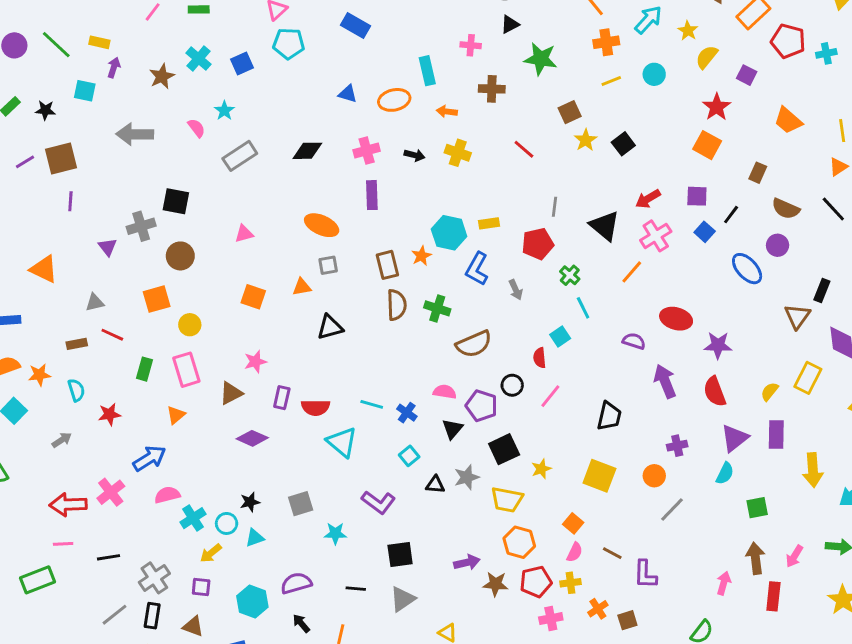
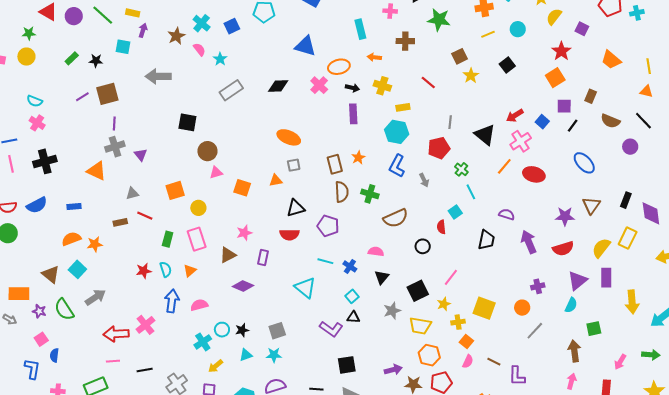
blue triangle: (348, 94) -> (305, 46), size x1.6
orange ellipse: (394, 100) -> (339, 67), moved
pink semicircle: (196, 128) -> (199, 49), moved
black square: (623, 144) -> (507, 65), moved
orange square: (707, 145) -> (555, 78), turned 30
pink cross: (367, 151) -> (319, 85), turned -30
orange triangle: (838, 167) -> (646, 91), turned 48
purple rectangle: (372, 195) -> (353, 114), moved
purple square: (697, 196) -> (564, 106), moved
yellow rectangle: (489, 223) -> (403, 107), moved
gray cross: (141, 226) -> (115, 147), moved
blue square: (705, 232) -> (542, 122), moved
cyan hexagon: (449, 233) -> (397, 132), moved
pink triangle: (244, 234) -> (216, 173), moved
purple circle: (778, 245) -> (630, 147), moved
brown circle: (180, 256) -> (207, 151), moved
black rectangle: (822, 290) -> (626, 200), moved
brown triangle: (797, 316) -> (591, 205), moved
red ellipse: (676, 319) -> (534, 174), moved
cyan semicircle: (76, 390) -> (166, 269), moved
red semicircle: (715, 392) -> (563, 249), turned -85
yellow semicircle: (770, 392) -> (601, 248), size x1.5
pink line: (550, 396) -> (451, 277), moved
purple pentagon: (482, 406) -> (328, 226), moved
red semicircle: (316, 407) -> (290, 235), moved
black trapezoid: (609, 416) -> (486, 240), moved
gray arrow: (62, 440) -> (95, 297), moved, size x1.5
blue arrow: (149, 458) -> (172, 301), turned -50
black triangle: (435, 485) -> (353, 317), moved
pink semicircle: (167, 495) -> (199, 305), moved
cyan circle: (227, 523) -> (222, 330), moved
cyan star: (335, 533) -> (274, 355), moved
brown arrow: (755, 558) -> (574, 351), moved
yellow cross: (571, 583) -> (458, 322), moved

